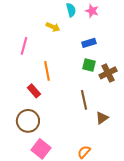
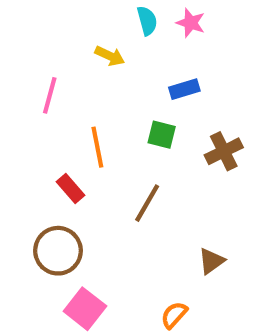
green square: (89, 65) -> (162, 135), moved
brown line: (84, 100) -> (147, 203), moved, turned 42
brown triangle: (102, 118) -> (211, 261), moved

